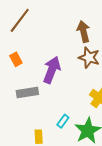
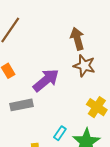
purple arrow: (52, 70) -> (46, 80), turned 32

